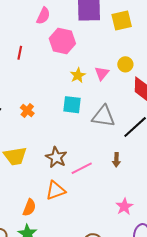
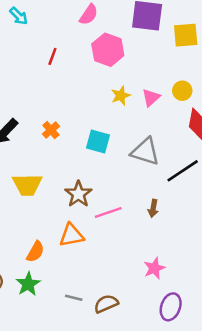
cyan square: (72, 105) -> (98, 141), moved

